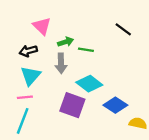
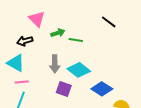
gray arrow: (61, 63) -> (55, 64), moved
cyan triangle: (31, 76) -> (16, 63), moved, turned -42
purple square: (72, 105) -> (64, 89), size x0.7

